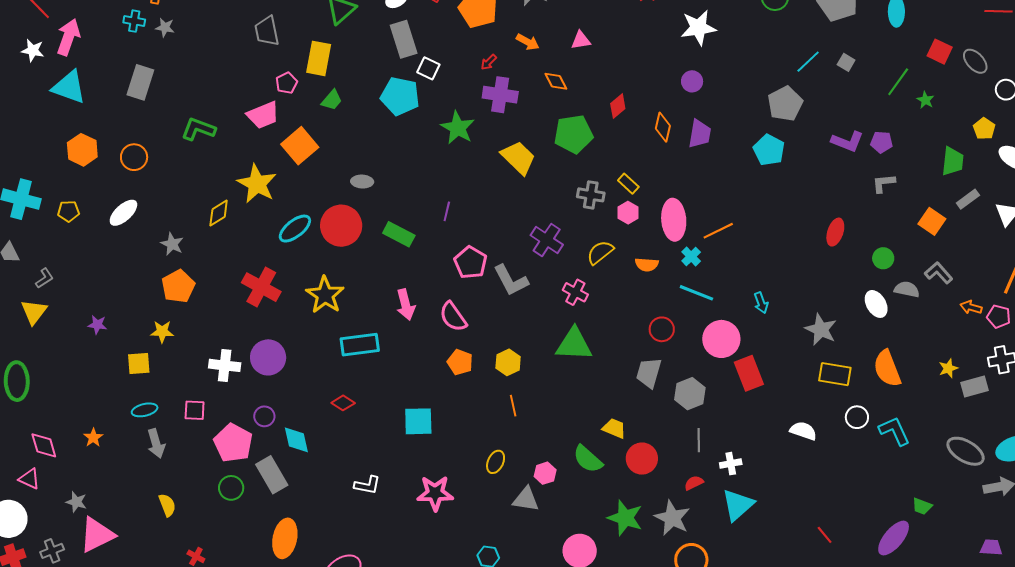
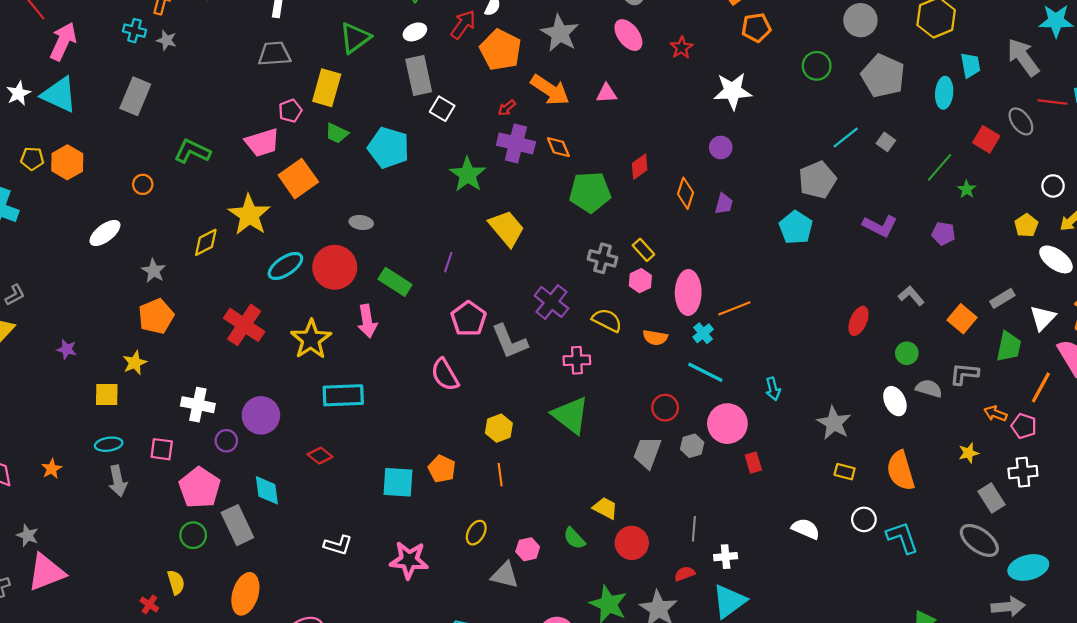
gray trapezoid: (267, 31) -> (274, 54), turned 92
orange arrow: (528, 42) -> (550, 90), size x1.6
white star: (33, 50) -> (19, 93), moved, turned 30
gray ellipse: (975, 61) -> (1021, 121), moved
orange diamond: (556, 81) -> (558, 147), moved
cyan pentagon: (400, 96) -> (388, 148), moved
green trapezoid: (332, 100) -> (337, 133), turned 70
purple trapezoid: (700, 134) -> (724, 204), size x0.7
purple pentagon: (881, 142) -> (943, 233), moved
orange circle: (134, 157) -> (143, 184), moved, size x0.7
yellow trapezoid: (518, 158) -> (507, 228), moved
green trapezoid: (953, 161) -> (1009, 347), moved
gray L-shape: (884, 183) -> (911, 296), moved, turned 50
yellow pentagon: (68, 211) -> (32, 159), moved
yellow semicircle: (600, 252) -> (607, 320), turned 60
gray L-shape: (939, 273) -> (964, 374), turned -48
pink cross: (575, 292) -> (577, 360), turned -35
pink arrow: (406, 305) -> (367, 321), moved
yellow star: (162, 332) -> (135, 363), turned -30
green triangle: (574, 344) -> (571, 415), turned 30
purple circle: (268, 357) -> (261, 415), moved
orange pentagon: (460, 362) -> (442, 469), moved
yellow star: (948, 368) -> (969, 453), moved
red rectangle: (749, 373) -> (753, 463), size x0.6
yellow rectangle: (835, 374) -> (845, 472), size x0.6
gray rectangle: (974, 387) -> (991, 498), turned 68
gray hexagon: (690, 394) -> (692, 446), moved, size x0.7
purple circle: (264, 416) -> (226, 441), moved
gray ellipse: (966, 451) -> (979, 540), moved
green semicircle: (588, 459) -> (574, 538), size x0.7
yellow semicircle: (167, 505) -> (176, 582), moved

